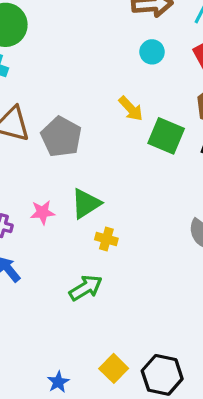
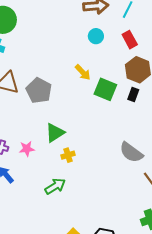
pink star: (43, 212) -> (27, 149), moved
yellow cross: (106, 239) -> (68, 155), turned -32

